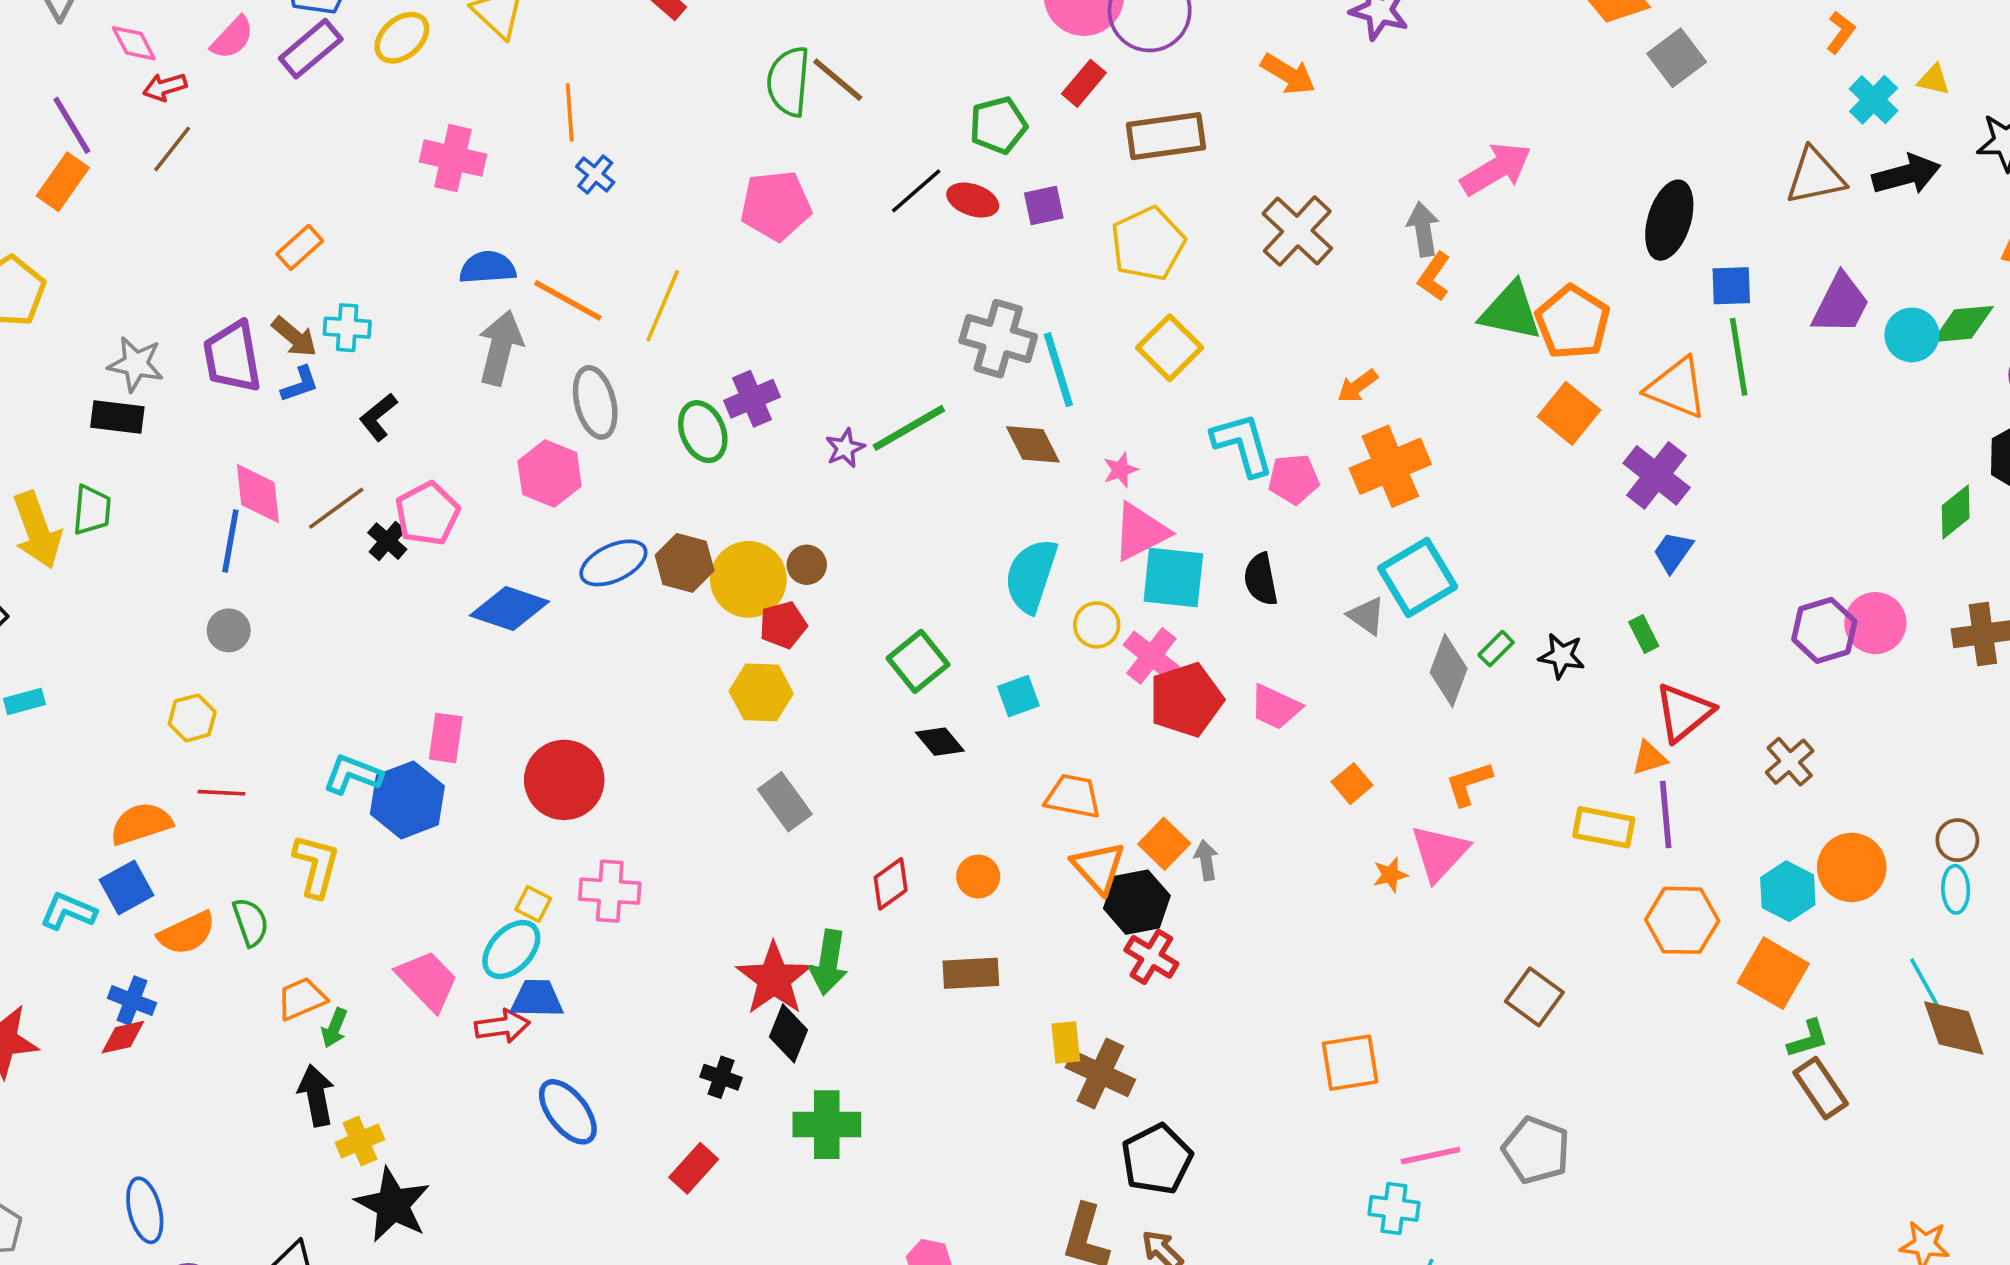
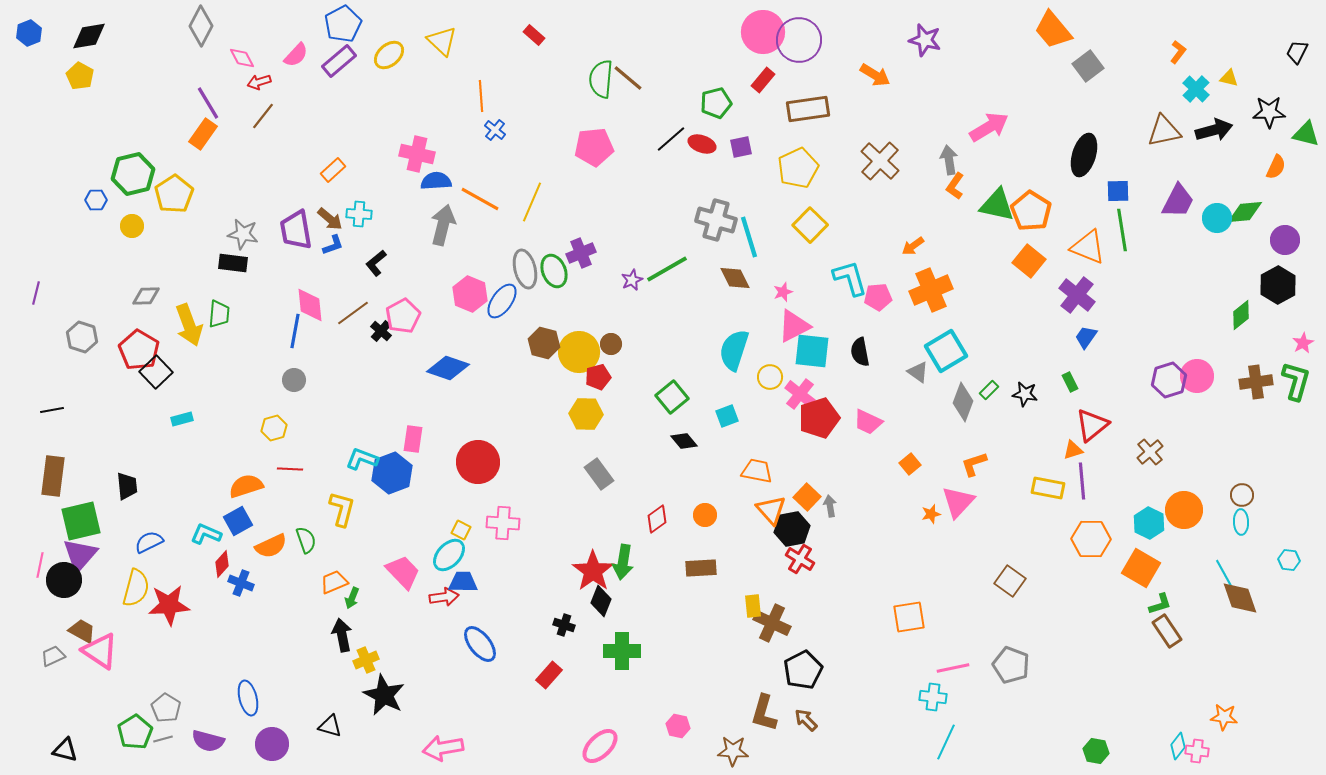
pink cross: (453, 158) -> (417, 154), moved
gray ellipse: (595, 402) -> (525, 269), moved
blue ellipse: (613, 563) -> (502, 301), moved, turned -30
red diamond: (123, 1037) -> (222, 564), moved, turned -36

